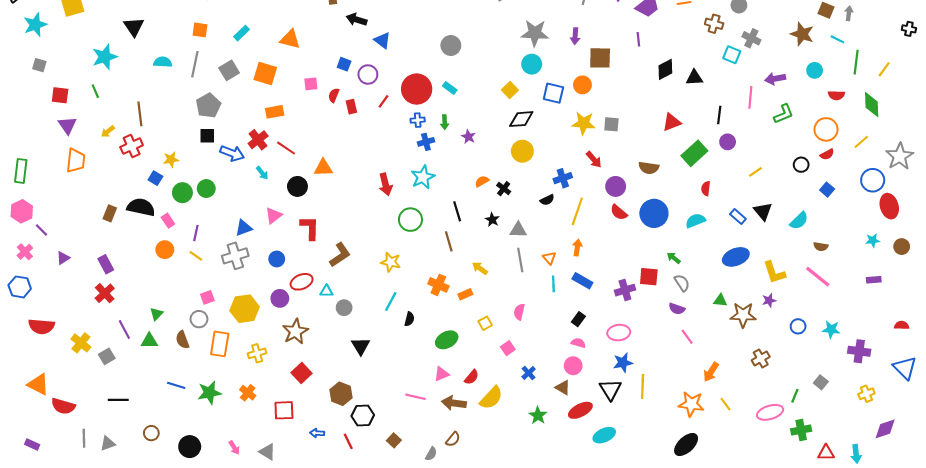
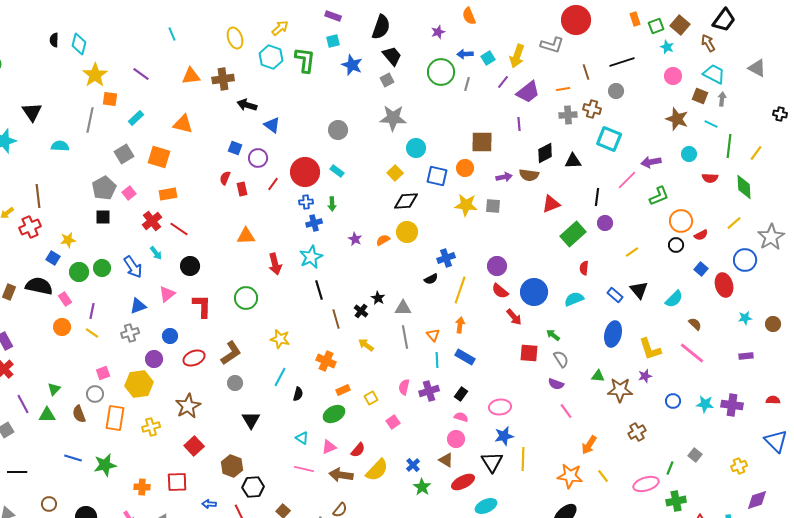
orange square: (200, 30) -> (110, 99), moved
gray star: (535, 33) -> (393, 118), moved
purple arrow: (575, 36) -> (504, 177), moved, turned -105
gray cross: (751, 38) -> (568, 115), moved, turned -30
cyan square: (732, 55) -> (609, 139), size x1.4
gray line: (195, 64) -> (90, 120), moved
pink square: (311, 84) -> (129, 193), moved, turned -32
pink line: (750, 97) -> (627, 180), turned 40
orange circle: (826, 129) -> (681, 221), moved
purple star: (468, 137) -> (355, 239), moved
blue arrow: (232, 153) -> (133, 267), moved, turned 35
red arrow: (594, 159) -> (514, 317), moved
orange triangle: (323, 168) -> (246, 236), moved
brown semicircle: (649, 168) -> (529, 175), moved
orange semicircle: (482, 181) -> (383, 240), moved
black cross: (504, 189) -> (361, 311), moved
red ellipse: (889, 206) -> (724, 285), moved
black line: (457, 211) -> (319, 290), moved
green circle: (410, 220) -> (246, 298), moved
brown semicircle: (821, 247) -> (695, 324), turned -144
brown L-shape: (340, 255) -> (231, 353), moved
gray cross: (235, 256) -> (130, 333), size x0.7
blue ellipse: (736, 257) -> (613, 334), turned -55
purple cross: (625, 290) -> (429, 391), moved
cyan triangle: (326, 291) -> (302, 438), moved, turned 32
orange rectangle: (465, 294) -> (343, 390), moved
purple circle: (280, 298) -> (154, 359), moved
purple cross: (859, 351) -> (732, 405), moved
blue cross: (529, 373) -> (413, 465), moved
orange cross: (248, 393) -> (142, 487), moved, turned -35

